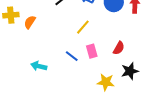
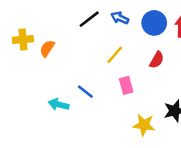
red semicircle: (119, 48) -> (157, 60), moved
blue line: (72, 56) -> (85, 92), moved

